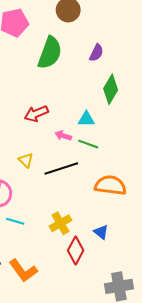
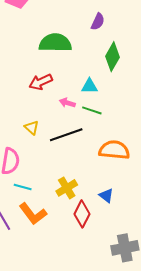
green semicircle: (50, 53) -> (55, 43), moved, turned -108
orange L-shape: (23, 271) -> (33, 214), moved

